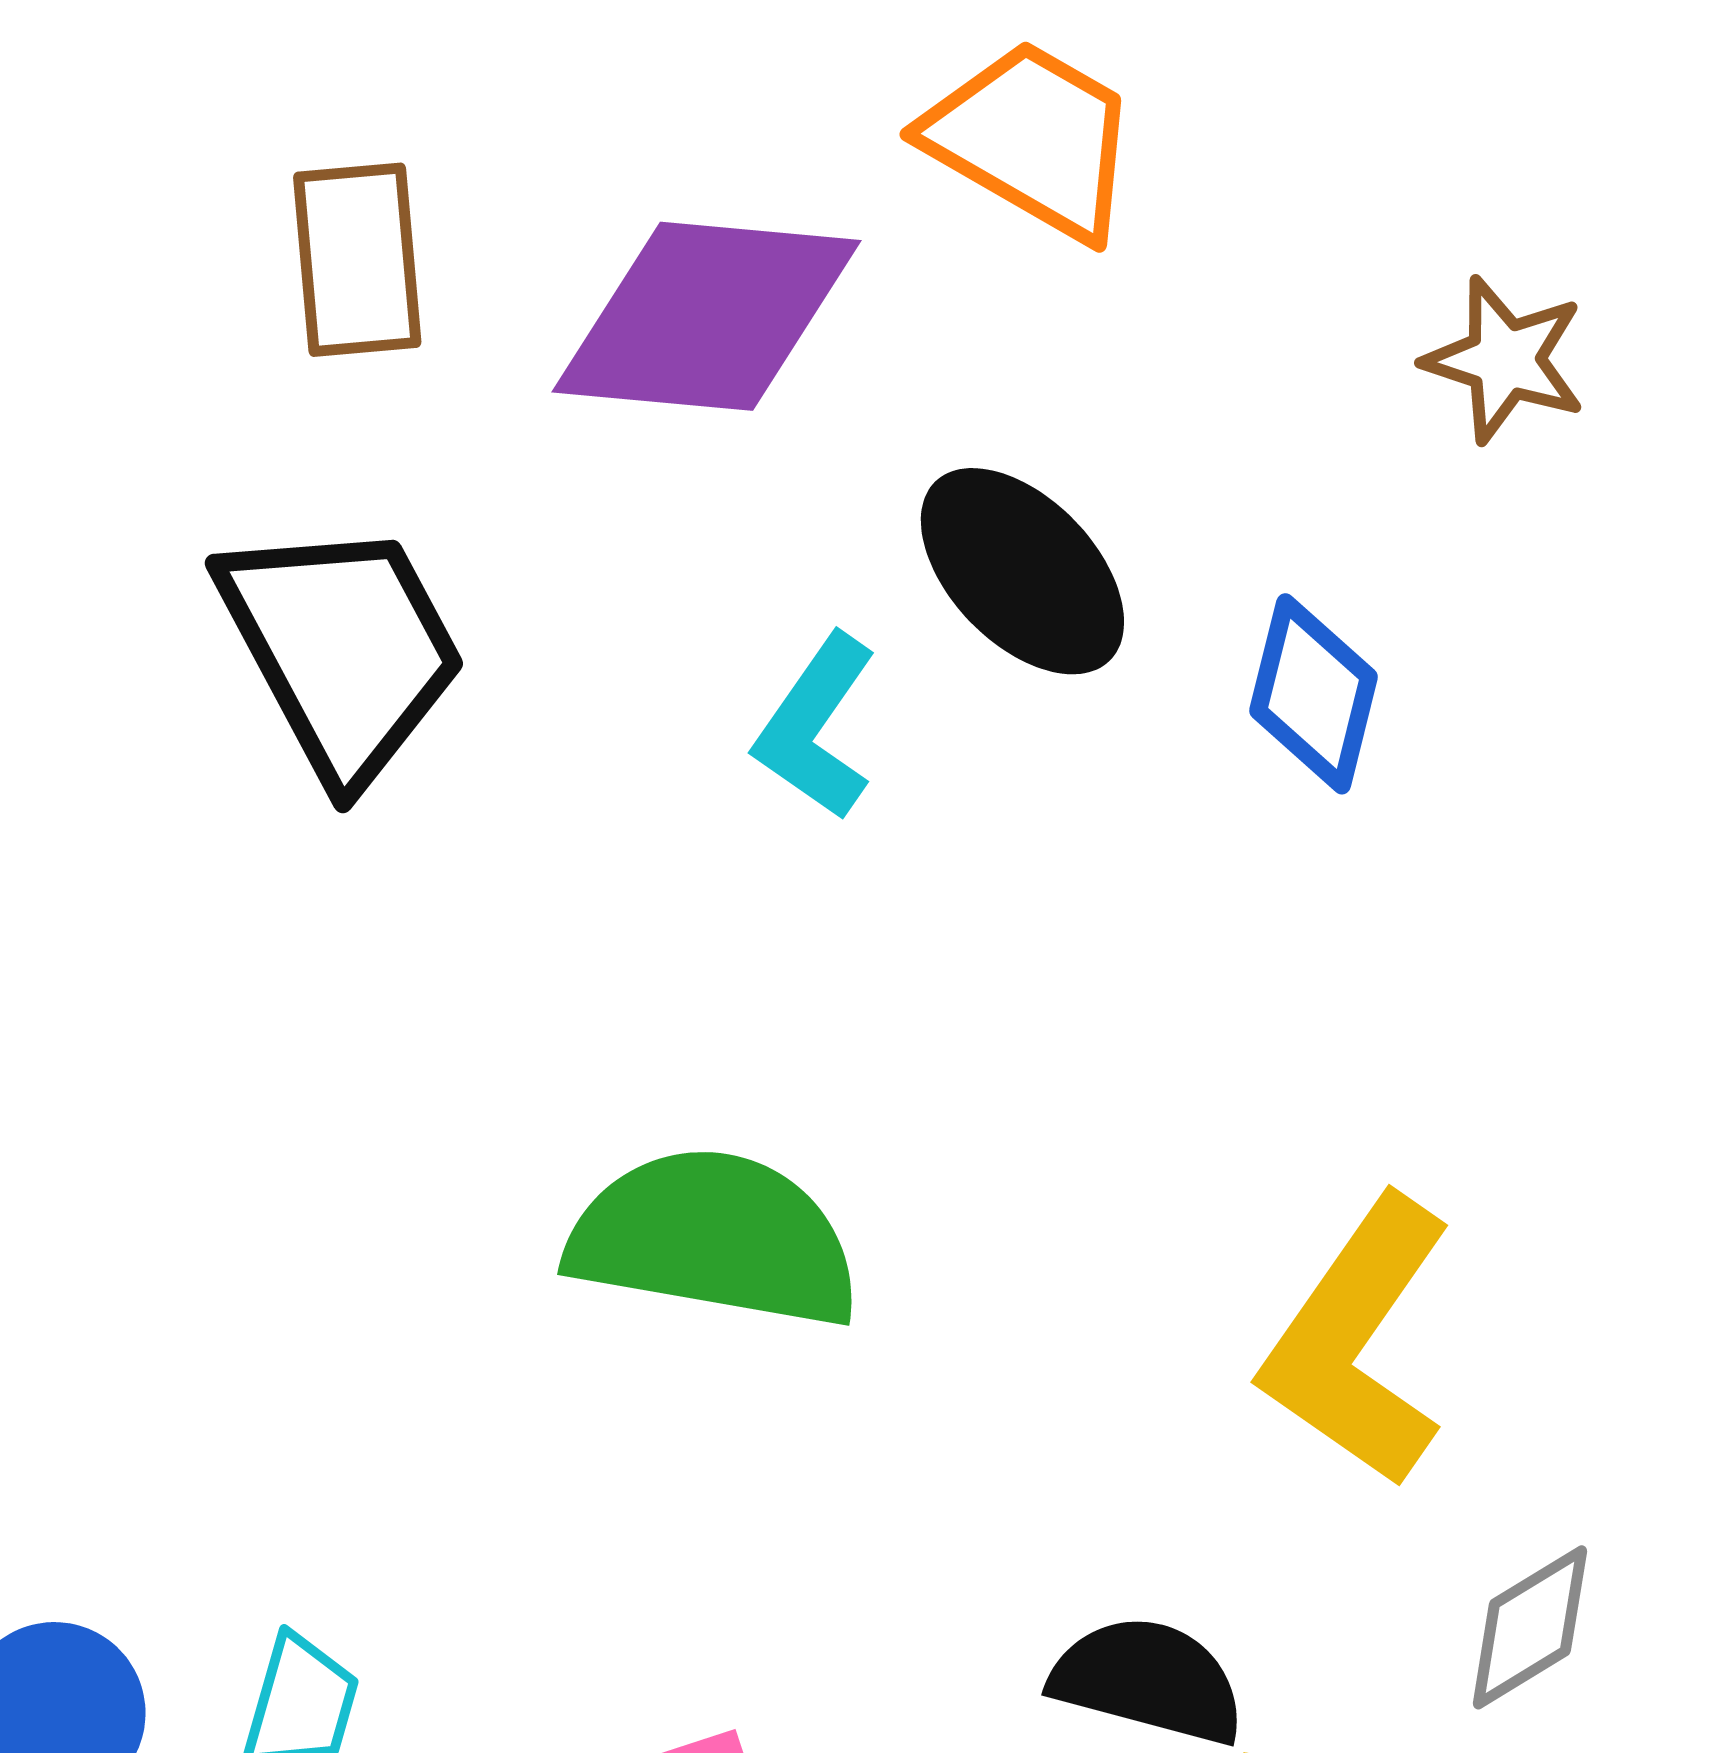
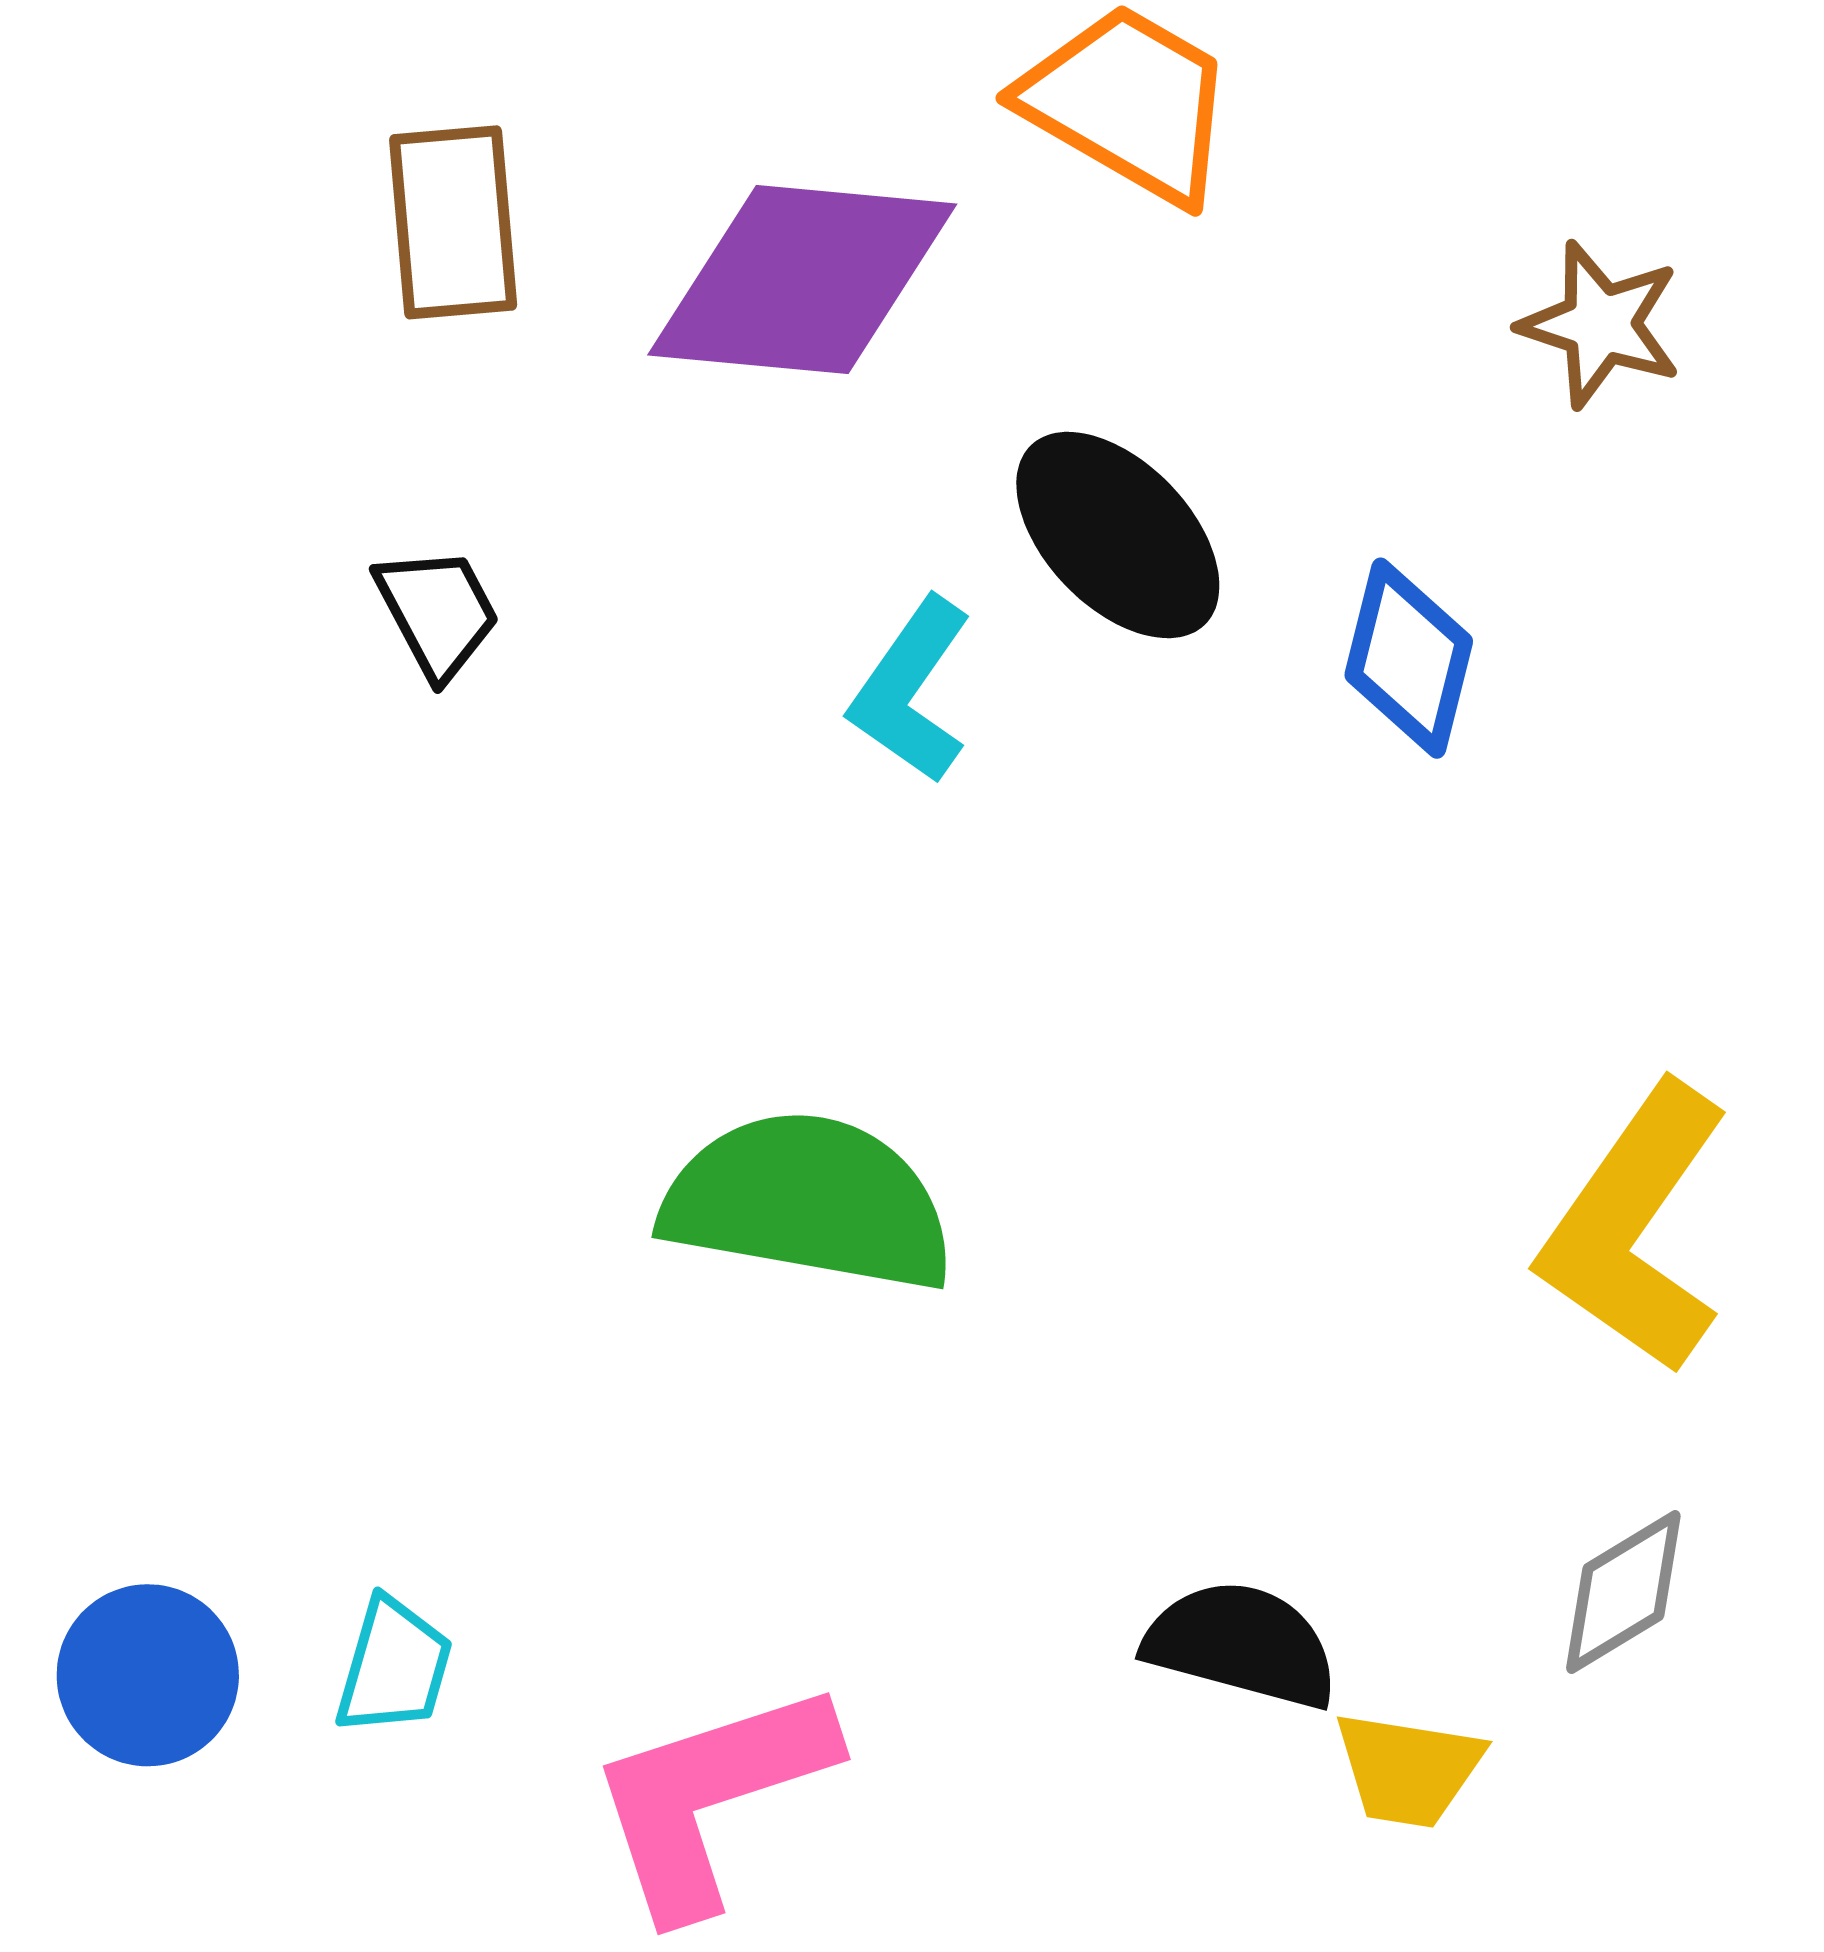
black trapezoid: (342, 649) -> (437, 612), size x0.5
yellow L-shape: (1357, 1342) -> (1635, 1228), moved

